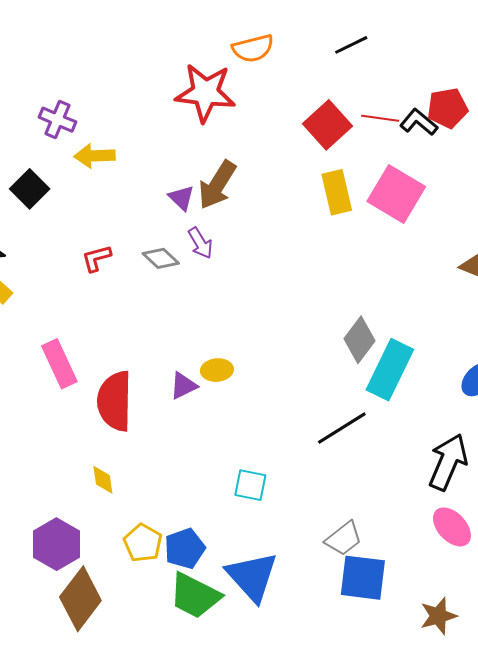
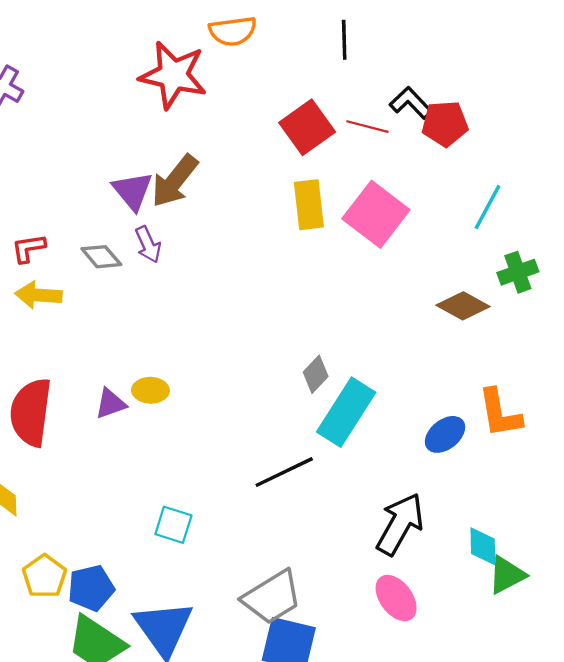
black line: (351, 45) -> (344, 40), turned -72
black L-shape: (419, 122) -> (411, 103), moved
yellow arrow: (94, 156) -> (38, 295), moved
purple triangle: (181, 198) -> (133, 191), size x1.4
gray diamond: (360, 340) -> (316, 374), size x0.7
gray trapezoid: (344, 539) -> (272, 597), size x1.4

